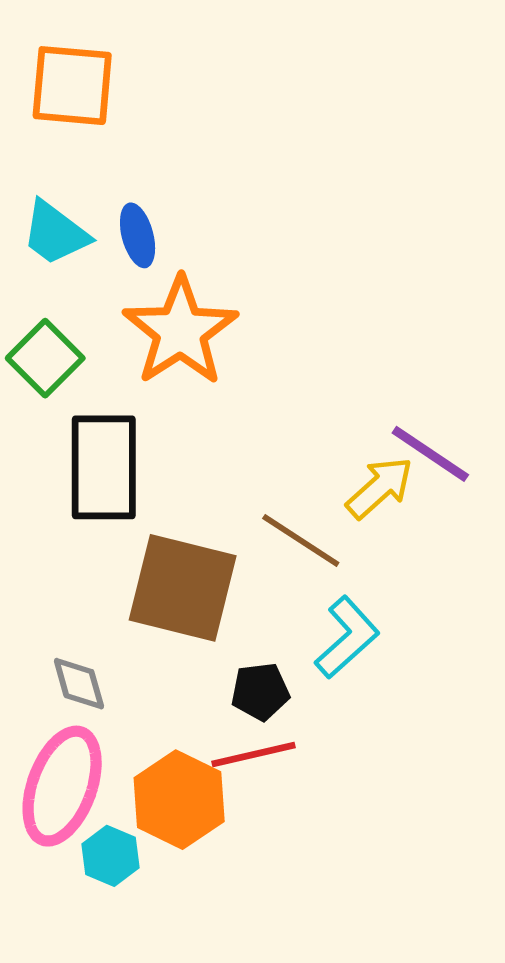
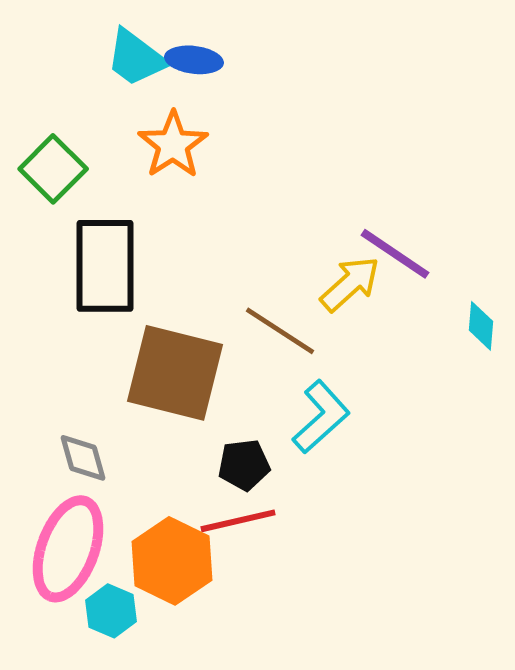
cyan trapezoid: (55, 233) -> (136, 58), moved
blue ellipse: (138, 235) -> (194, 60), moved, turned -68
orange star: (180, 331) -> (173, 145), size x0.7

